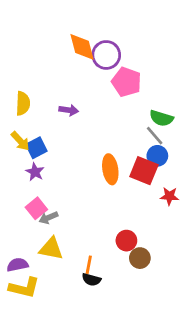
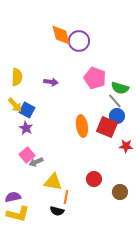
pink pentagon: (126, 82) -> (95, 78), moved
blue square: (36, 148) -> (27, 110), turned -35
yellow triangle: (51, 249) -> (53, 182), moved
brown circle: (140, 258) -> (120, 192), moved
black semicircle: (91, 280) -> (57, 211), moved

